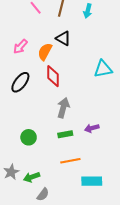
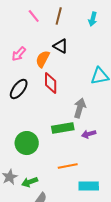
cyan arrow: (88, 11) -> (93, 19), moved
gray arrow: (63, 108) -> (80, 108), moved
green rectangle: (65, 134) -> (63, 128), moved, size x1.5
green circle: (29, 137) -> (27, 143), size x1.5

